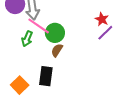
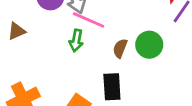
green circle: (55, 33) -> (149, 45), moved

